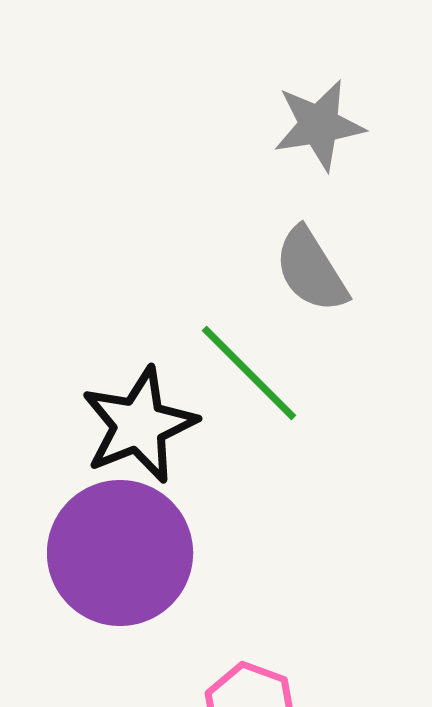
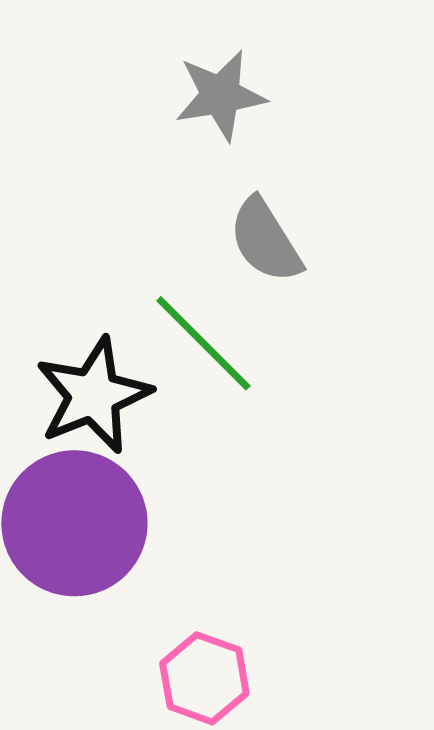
gray star: (319, 125) -> (220, 95), moved

